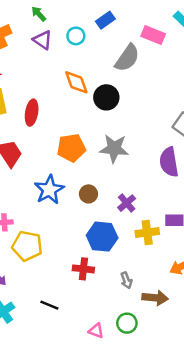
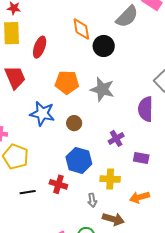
blue star: (49, 190) -> (42, 114), turned 30
purple cross: (127, 203) -> (116, 138), moved
yellow cross: (147, 232) -> (110, 179), moved
black line: (49, 305) -> (28, 192), moved, turned -42

